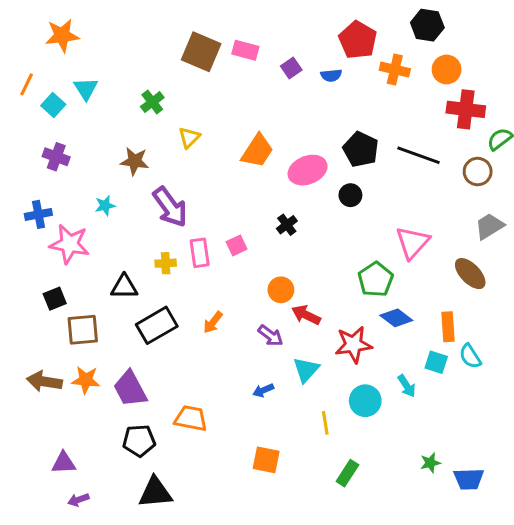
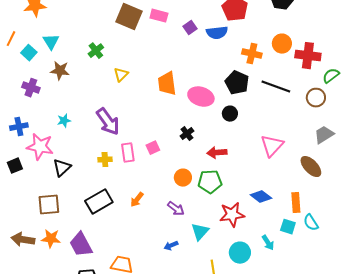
orange cross: (395, 69) -> (252, 54), moved
orange circle: (447, 69) -> (282, 44), moved
blue semicircle: (331, 75) -> (217, 33), size x1.5
orange trapezoid: (257, 151) -> (167, 84), turned 140
brown star: (135, 161) -> (60, 71), moved
pink ellipse: (308, 170) -> (201, 97), turned 40
green pentagon: (376, 279) -> (210, 182), moved, turned 30
black triangle: (124, 287) -> (62, 168), moved, turned -42
black square: (55, 299) -> (15, 166), moved
red arrow: (306, 315) -> (217, 153), moved, turned -30

